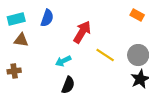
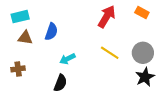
blue semicircle: (47, 18) -> (51, 32), moved
red arrow: (82, 32) -> (107, 17), moved
black semicircle: (68, 85) -> (60, 83), moved

